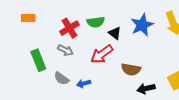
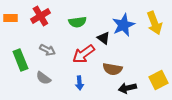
red cross: (70, 28) -> (40, 16), moved
black triangle: (115, 33) -> (103, 38), moved
blue arrow: (84, 83) -> (79, 83), moved, turned -80

